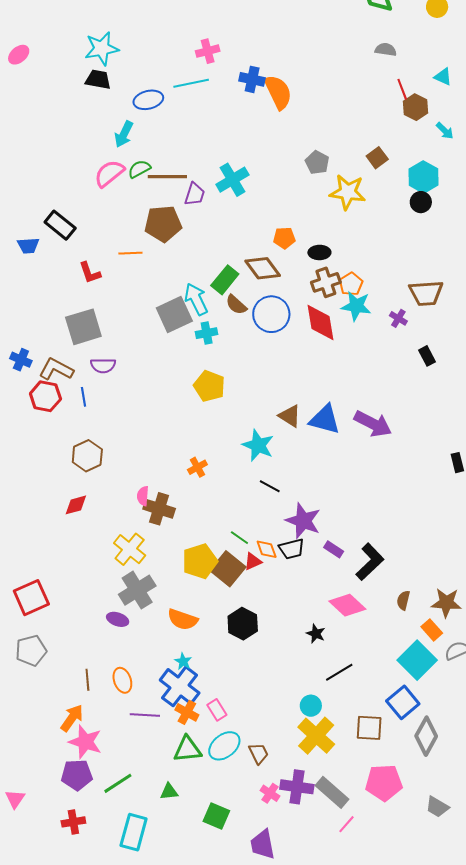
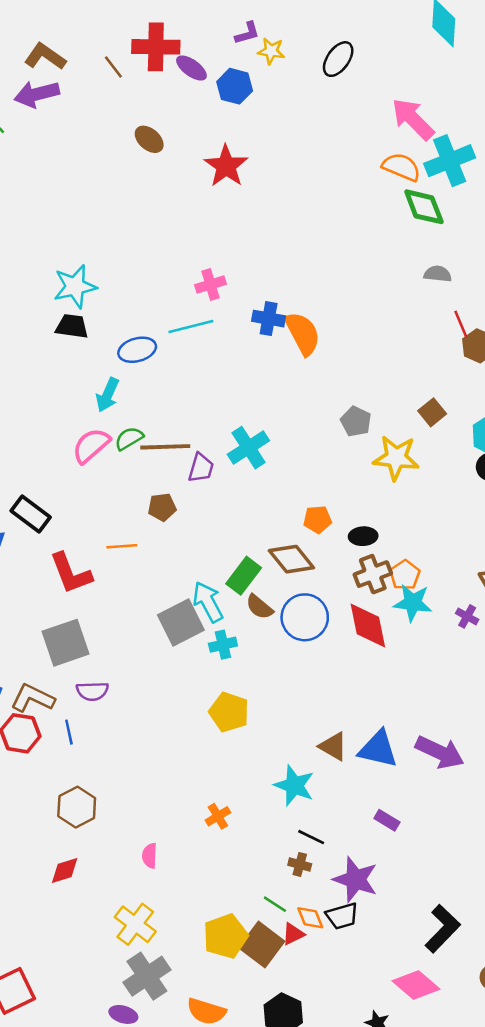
brown pentagon: (163, 224) -> (162, 507), size x0.6
red L-shape: (90, 273) -> (71, 573), size x1.5
brown cross: (159, 509) -> (300, 864), moved, size x0.6
purple rectangle: (334, 549) -> (387, 820), moved

